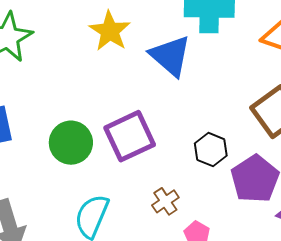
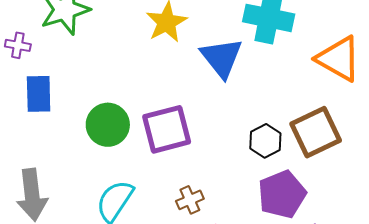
black hexagon: (211, 150) -> (265, 141), moved

